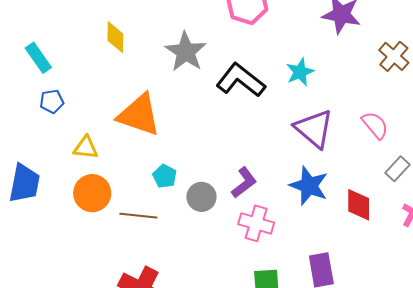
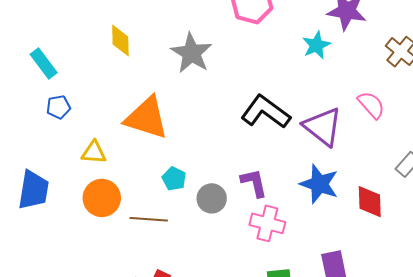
cyan star: (300, 72) -> (316, 45), moved
black L-shape: (241, 80) -> (266, 112), moved
pink semicircle: (375, 125) -> (371, 105), moved
purple L-shape: (244, 183) -> (254, 183), turned -64

